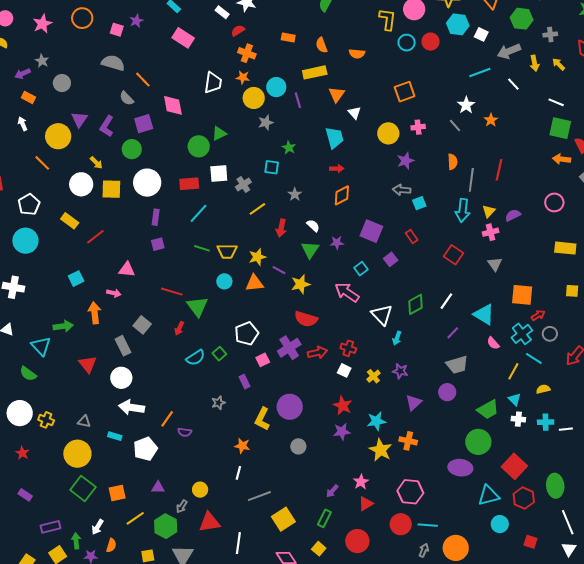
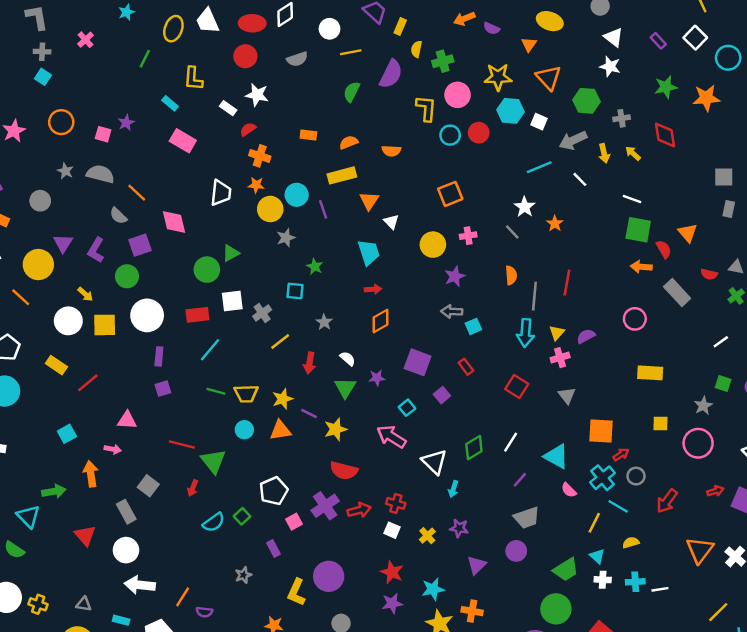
orange semicircle: (322, 45) -> (349, 142), turned 91
gray star: (42, 61) -> (65, 171), moved

